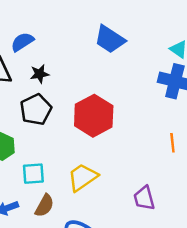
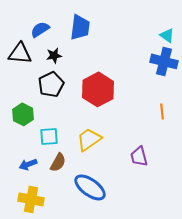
blue trapezoid: (110, 39) -> (80, 27), moved, turned -116

